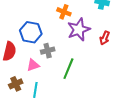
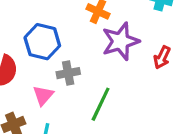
pink triangle: (33, 65) -> (43, 95), turned -32

